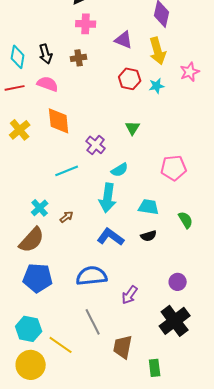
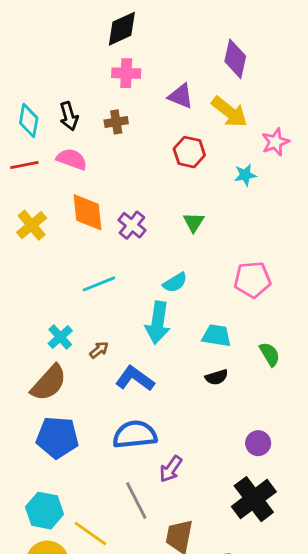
yellow arrow: (158, 51) -> (229, 112), turned -36
cyan star: (157, 86) -> (245, 175), moved
purple cross: (96, 145) -> (132, 225), moved
blue L-shape: (111, 237) -> (135, 379), moved
purple arrow: (130, 295) -> (171, 469), moved

